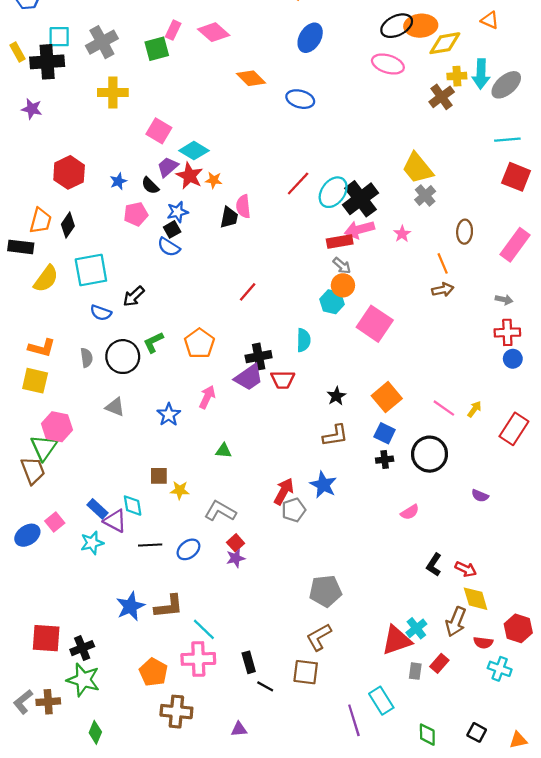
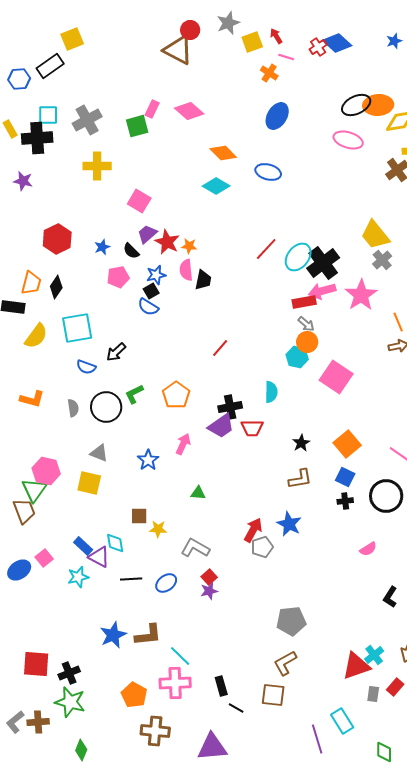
cyan diamond: (194, 151) -> (216, 186), moved
pink semicircle: (243, 206) -> (186, 270), moved
pink star: (402, 234) -> (361, 295), size x2.0
yellow square: (35, 381) -> (89, 483), moved
purple triangle: (239, 729) -> (212, 747), size x2.0

